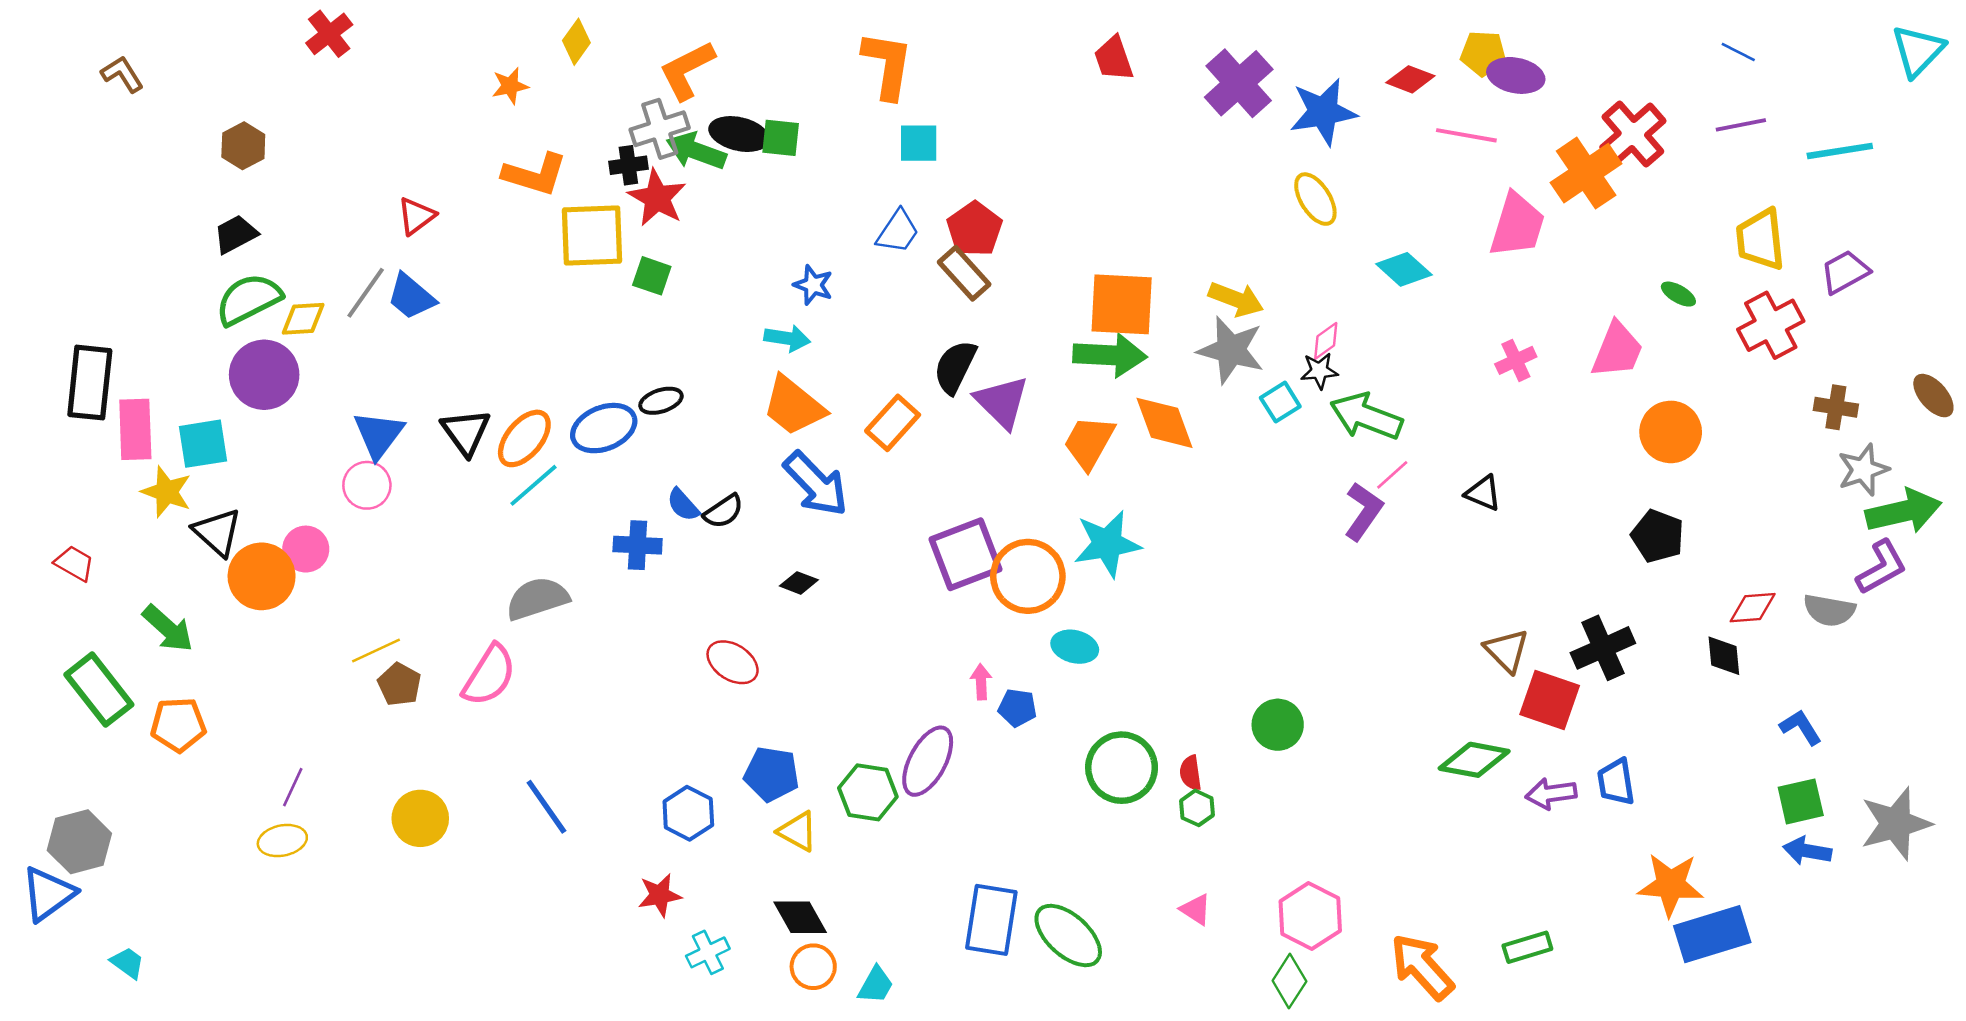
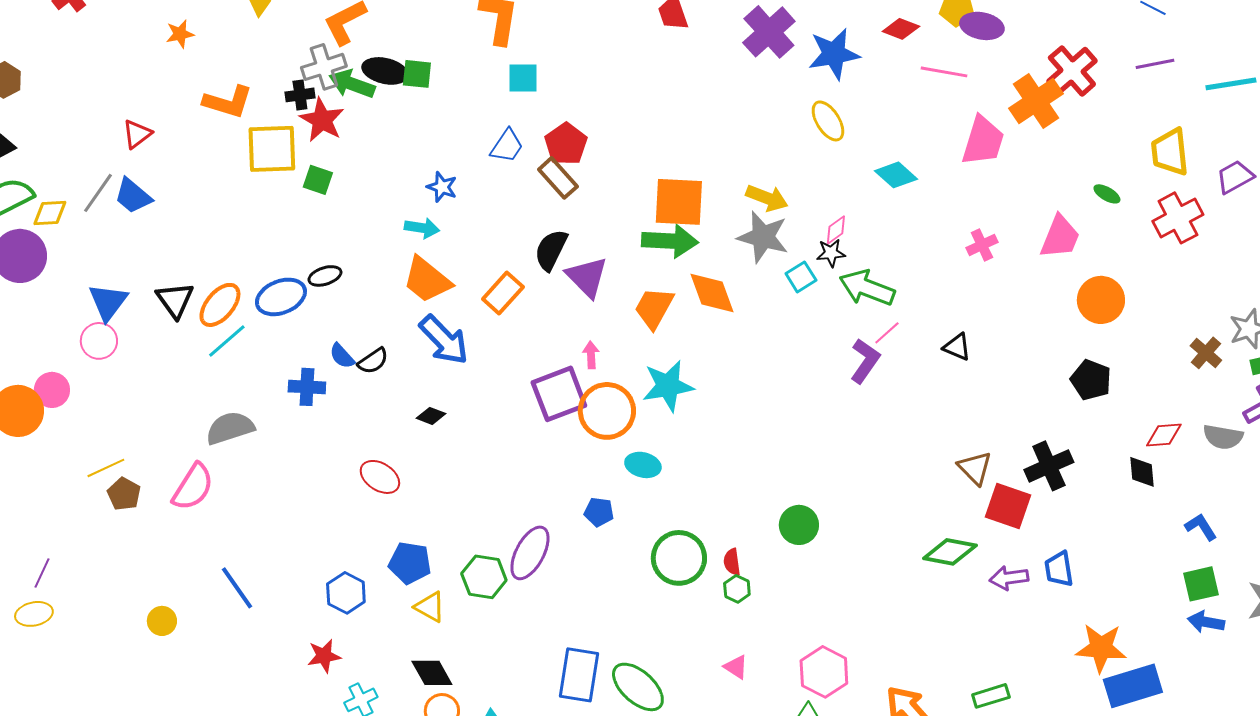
orange star: (510, 86) -> (180, 34), moved
brown cross: (1836, 407) -> (1206, 353), moved, turned 32
pink arrow: (981, 682) -> (591, 355), moved
yellow circle: (420, 818) -> (162, 621), moved, size x0.7

